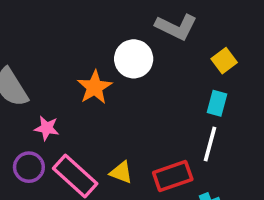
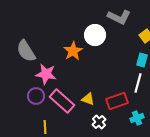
pink star: (47, 128) -> (46, 74), size x1.5

